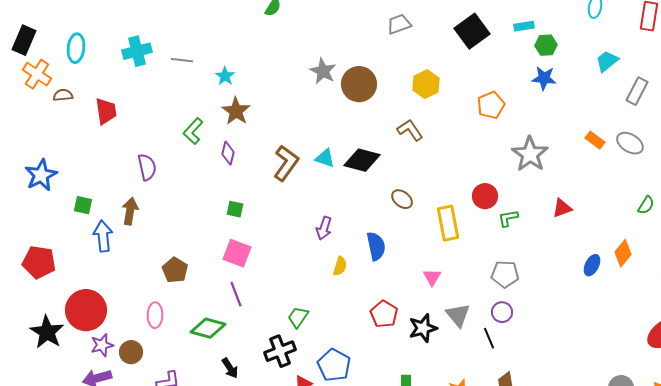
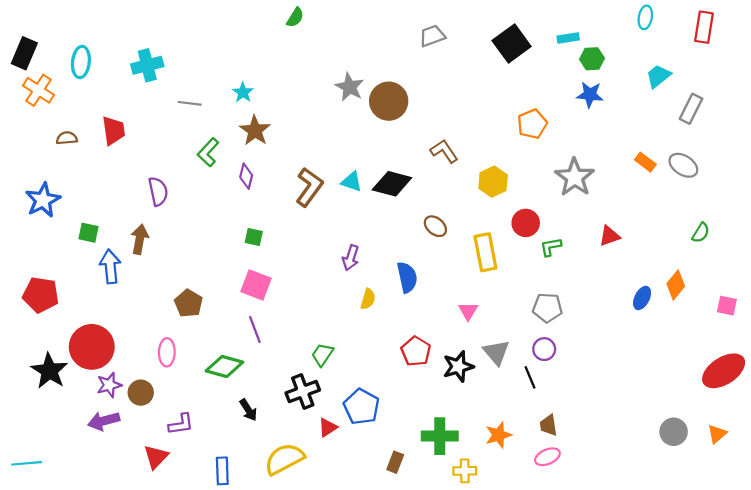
gray line: (182, 60) -> (190, 103), moved
yellow hexagon: (426, 84) -> (493, 182), moved
brown semicircle: (63, 95) -> (67, 138), moved

